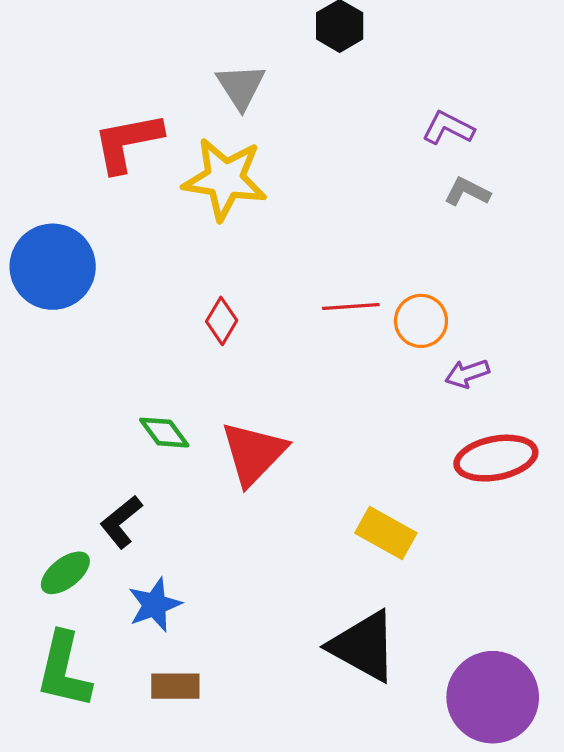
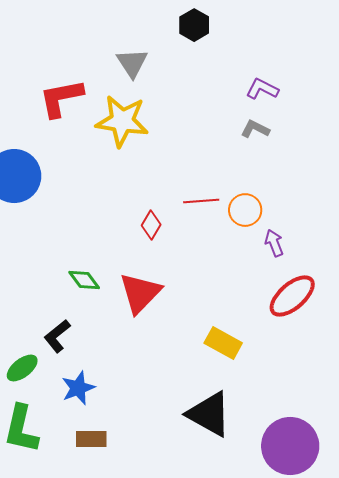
gray L-shape: (467, 192) -> (255, 129), moved
red diamond: (222, 321) -> (151, 225), moved
purple arrow: (467, 374) -> (274, 243), turned 88
red ellipse: (496, 458) -> (292, 296), turned -30

